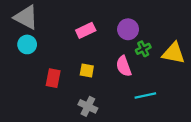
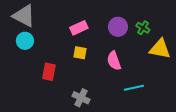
green cross: (143, 49) -> (143, 28), moved, turned -32
yellow square: (87, 71) -> (80, 53), moved

